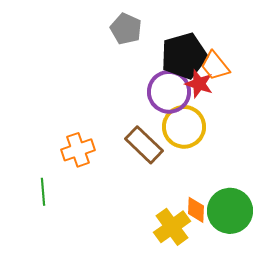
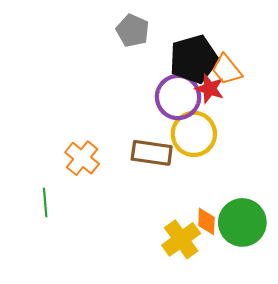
brown rectangle: (144, 145) -> (152, 153), turned -36
orange cross: (78, 150) -> (82, 158), turned -32

